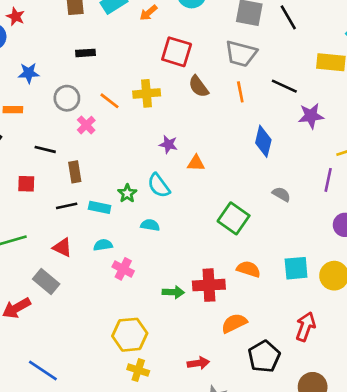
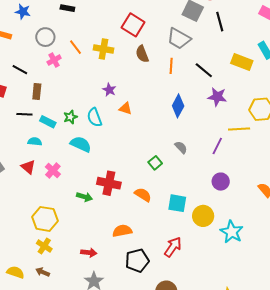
green square: (234, 218) -> (155, 163), moved, size x0.6
cyan semicircle: (150, 225) -> (81, 144), size x1.5
cyan semicircle: (103, 245) -> (35, 142), moved
red triangle: (62, 247) -> (28, 167), moved
red cross: (209, 285) -> (109, 183), moved

